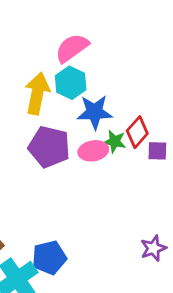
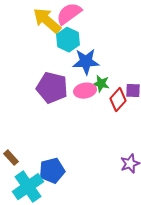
yellow arrow: (37, 93) -> (47, 21), moved, turned -60
red diamond: (137, 132) -> (118, 100), moved

